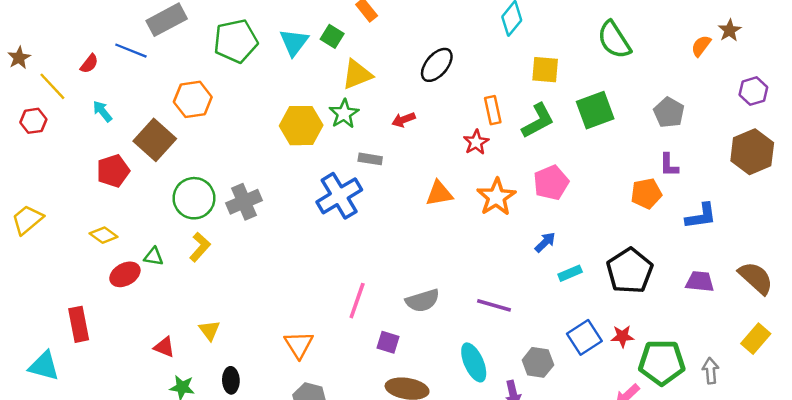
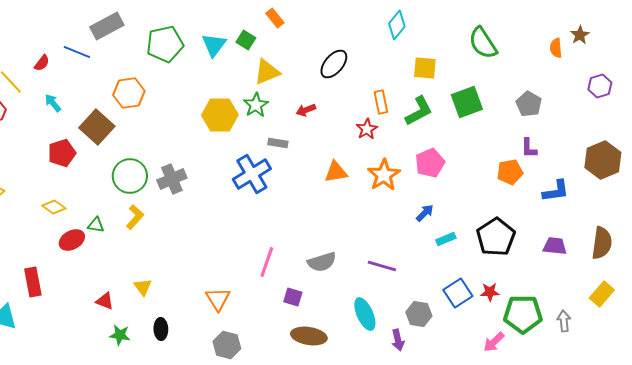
orange semicircle: (701, 46) -> (556, 48), turned -42
brown hexagon: (752, 152) -> (603, 160), moved
brown semicircle: (756, 278) -> (602, 243), turned 56

